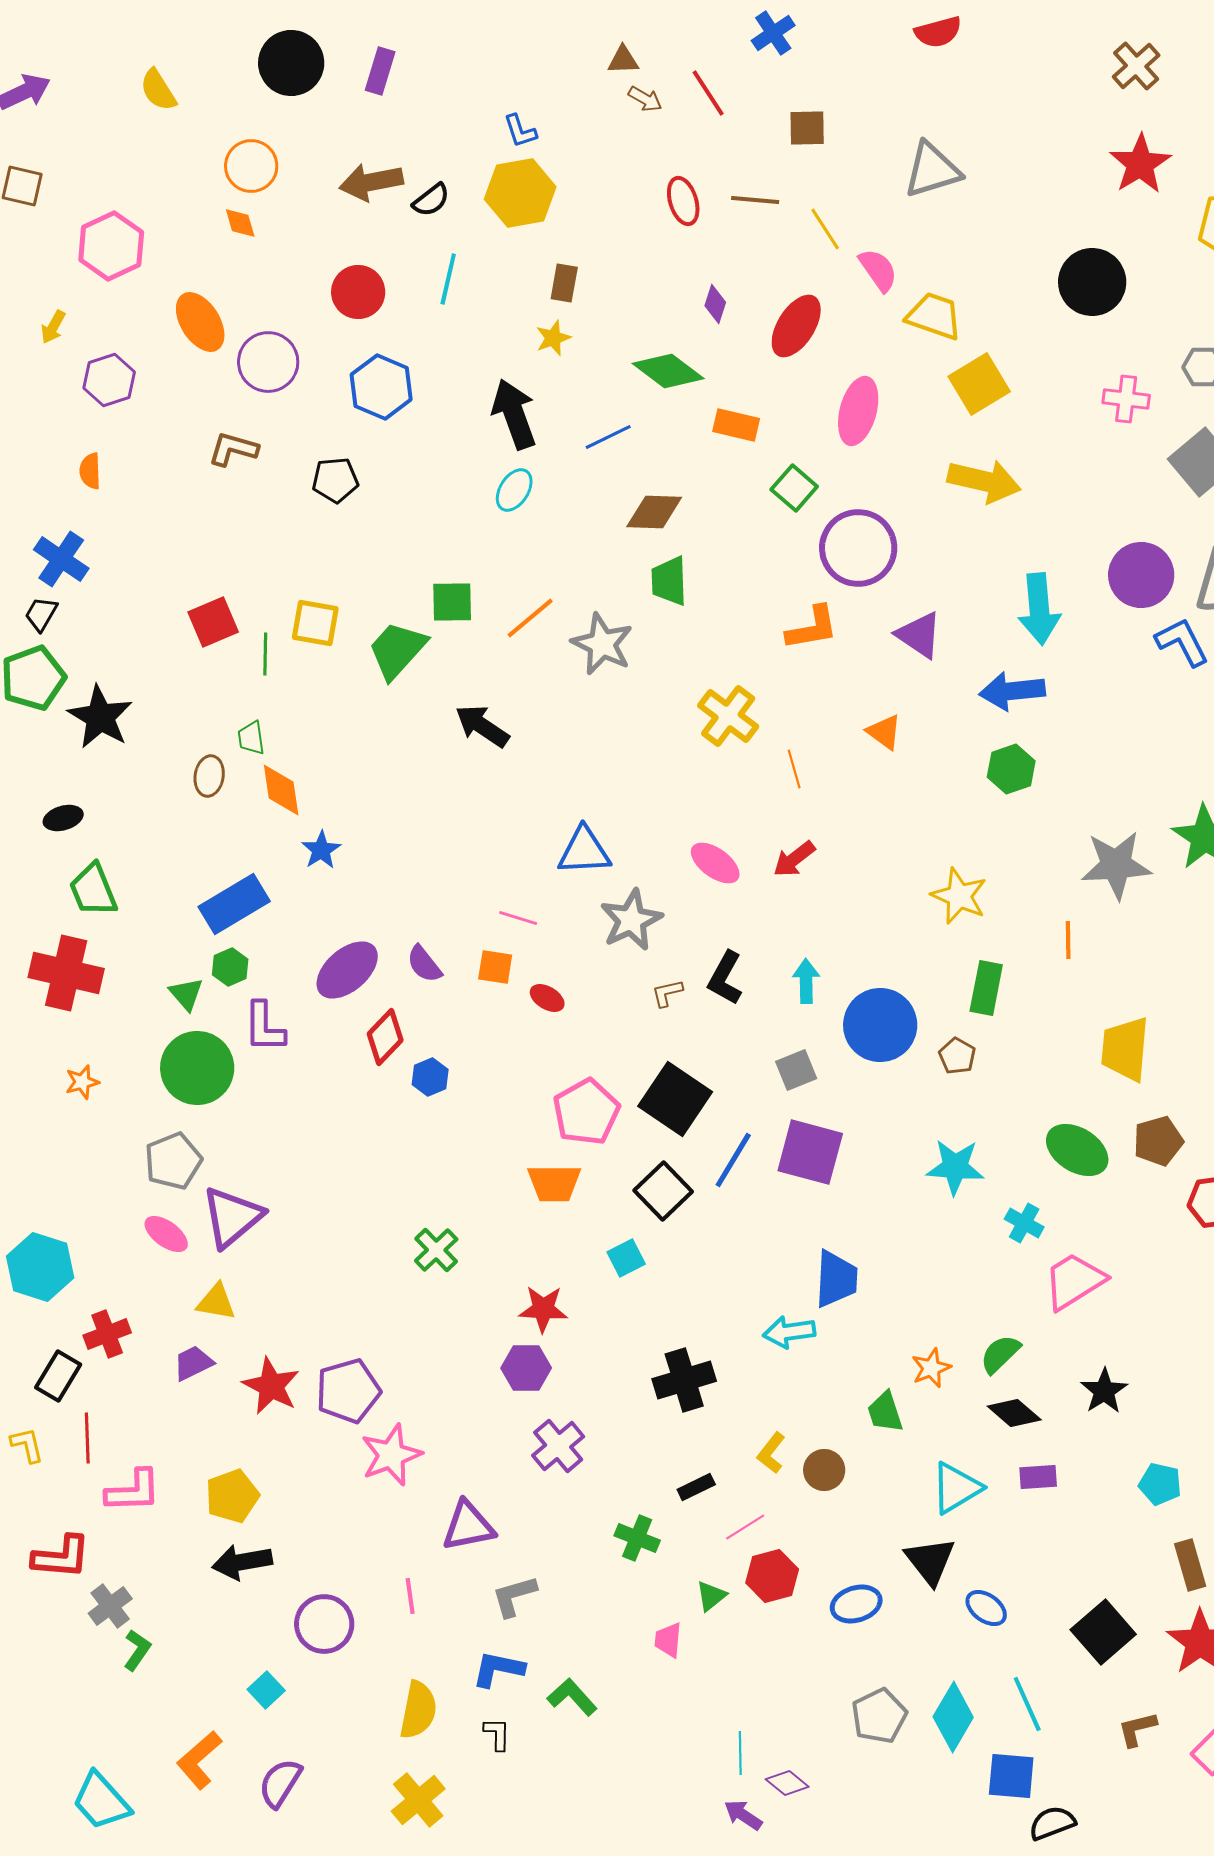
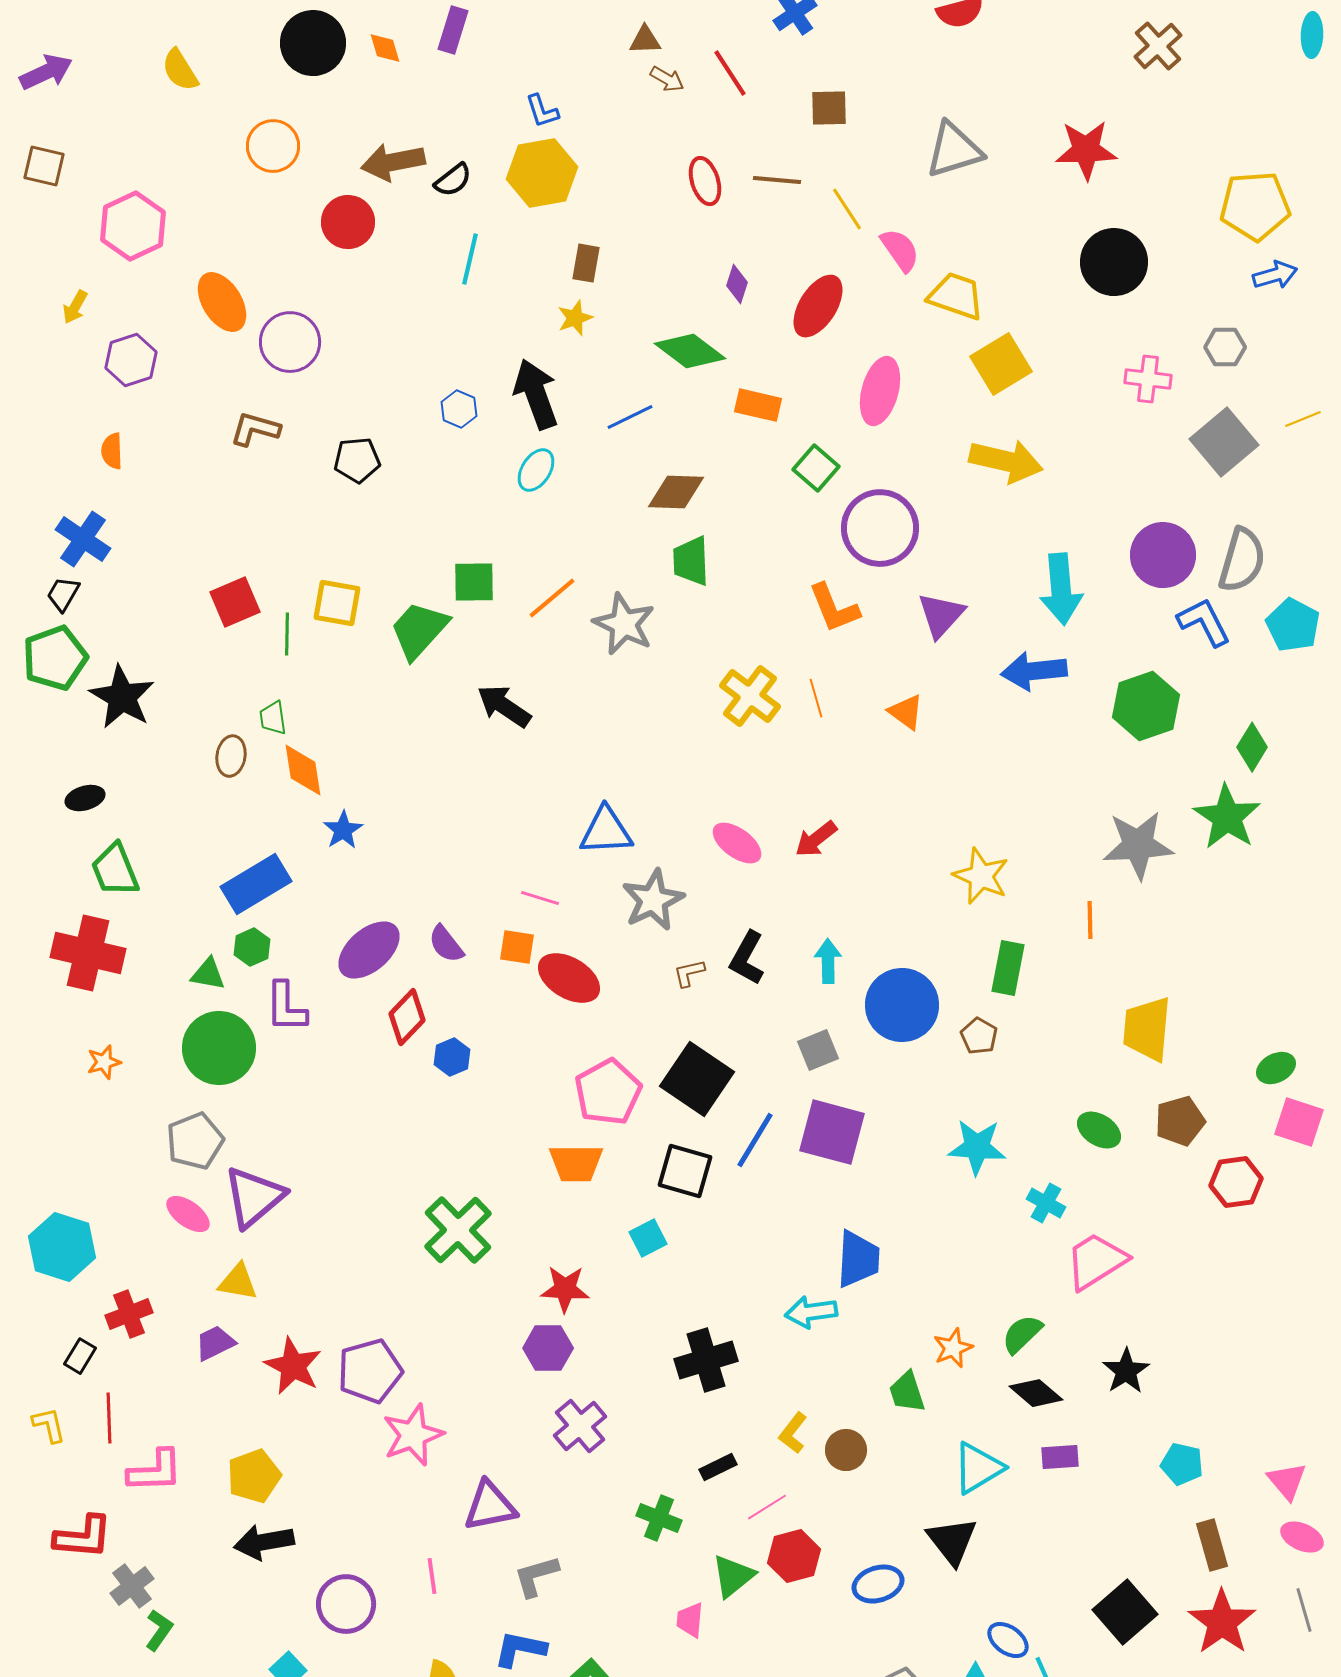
purple rectangle: (380, 71) -> (453, 30), moved
red star: (1140, 164) -> (1086, 150), moved, turned 30
orange diamond: (240, 223) -> (385, 48), moved
red circle: (358, 292) -> (348, 222), moved
blue hexagon: (381, 387) -> (459, 409), moved, size x0.6
orange L-shape: (812, 628) -> (834, 608), turned 78
purple triangle: (919, 635) -> (941, 615), turned 38
orange line: (794, 769) -> (816, 698), moved
green hexagon: (1011, 769) -> (1146, 706), moved, size x1.4
green triangle: (186, 994) -> (208, 974), turned -39
red ellipse: (547, 998) -> (569, 978), size x1.8
green ellipse: (1077, 1150) -> (1099, 1130), size x0.7
black square: (663, 1191) -> (685, 1171), turned -30
green cross: (436, 1250) -> (458, 1230), size x1.5
black rectangle: (58, 1376) -> (80, 1356), size x0.7
green triangle: (711, 1596) -> (733, 1576), size x1.4
blue ellipse: (986, 1608) -> (1008, 1640), moved

